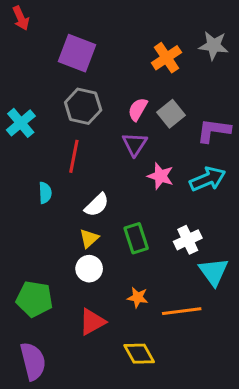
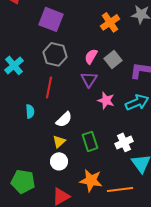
orange star: (138, 297) -> (91, 180), size x1.6

